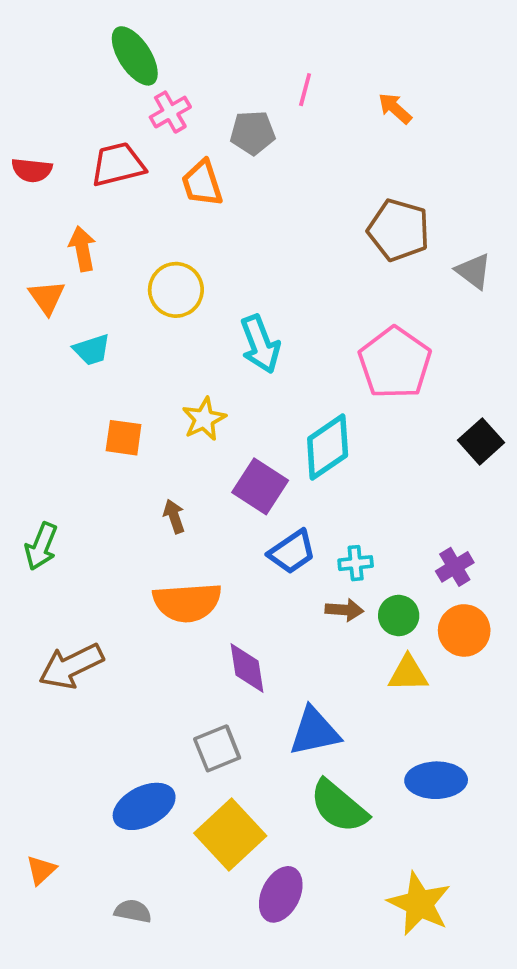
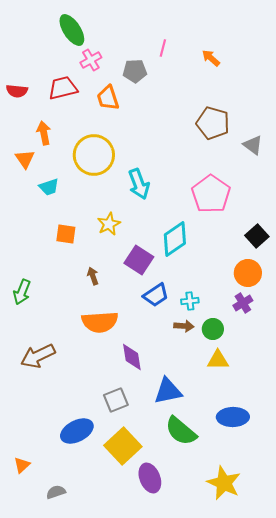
yellow circle: (176, 290) -> (94, 155), size x1.4
orange circle: (464, 630) -> (248, 273), moved
purple ellipse: (281, 894) -> (150, 478), turned -48
gray semicircle: (133, 911) -> (56, 492), moved, turned -30

